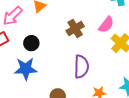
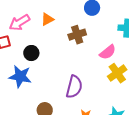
brown cross: (75, 28) -> (77, 35), moved

